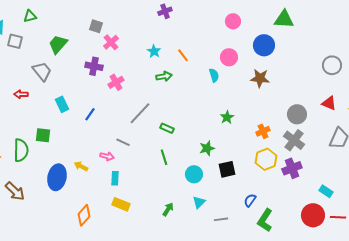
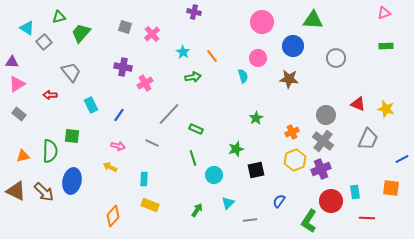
purple cross: (165, 11) -> (194, 12), turned 32
pink circle: (233, 21) -> (262, 22), size x1.5
gray square: (15, 41) -> (44, 42), turned 35
pink cross: (111, 42) -> (152, 34), moved
green trapezoid: (58, 44) -> (81, 33), moved
gray circle: (332, 65) -> (336, 58), moved
pink arrow: (107, 156) -> (118, 146), moved
cyan circle: (194, 174) -> (214, 175), moved
blue ellipse: (57, 177) -> (72, 181), moved
cyan rectangle: (326, 191) -> (355, 192), turned 48
red circle: (313, 215) -> (331, 201), moved
green L-shape: (265, 220) -> (309, 221), moved

